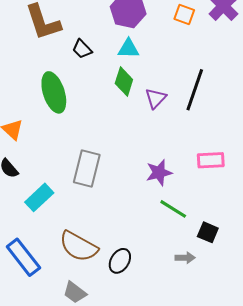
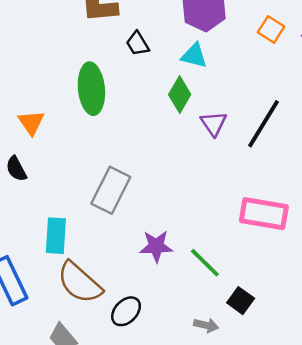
purple triangle: (156, 98) -> (214, 123), turned -30
pink rectangle: (211, 160) -> (264, 214), size x1.4
purple star: (159, 173) -> (156, 246), moved
cyan rectangle: (39, 197) -> (56, 236), moved, turned -56

